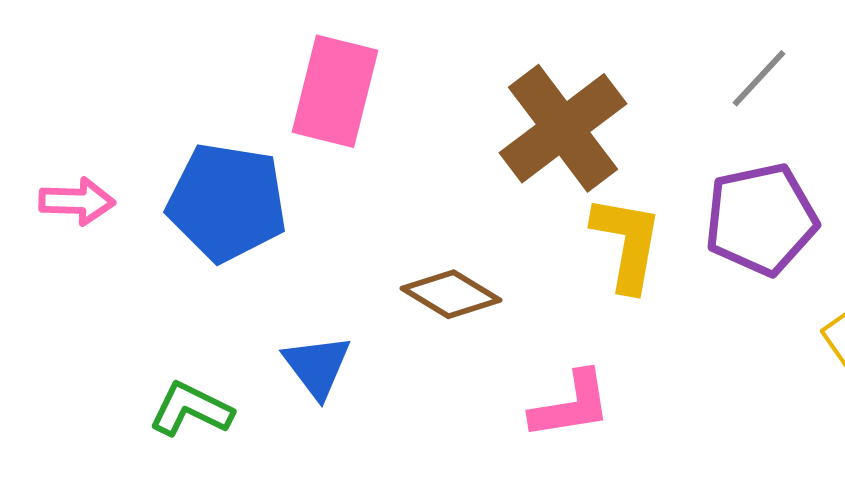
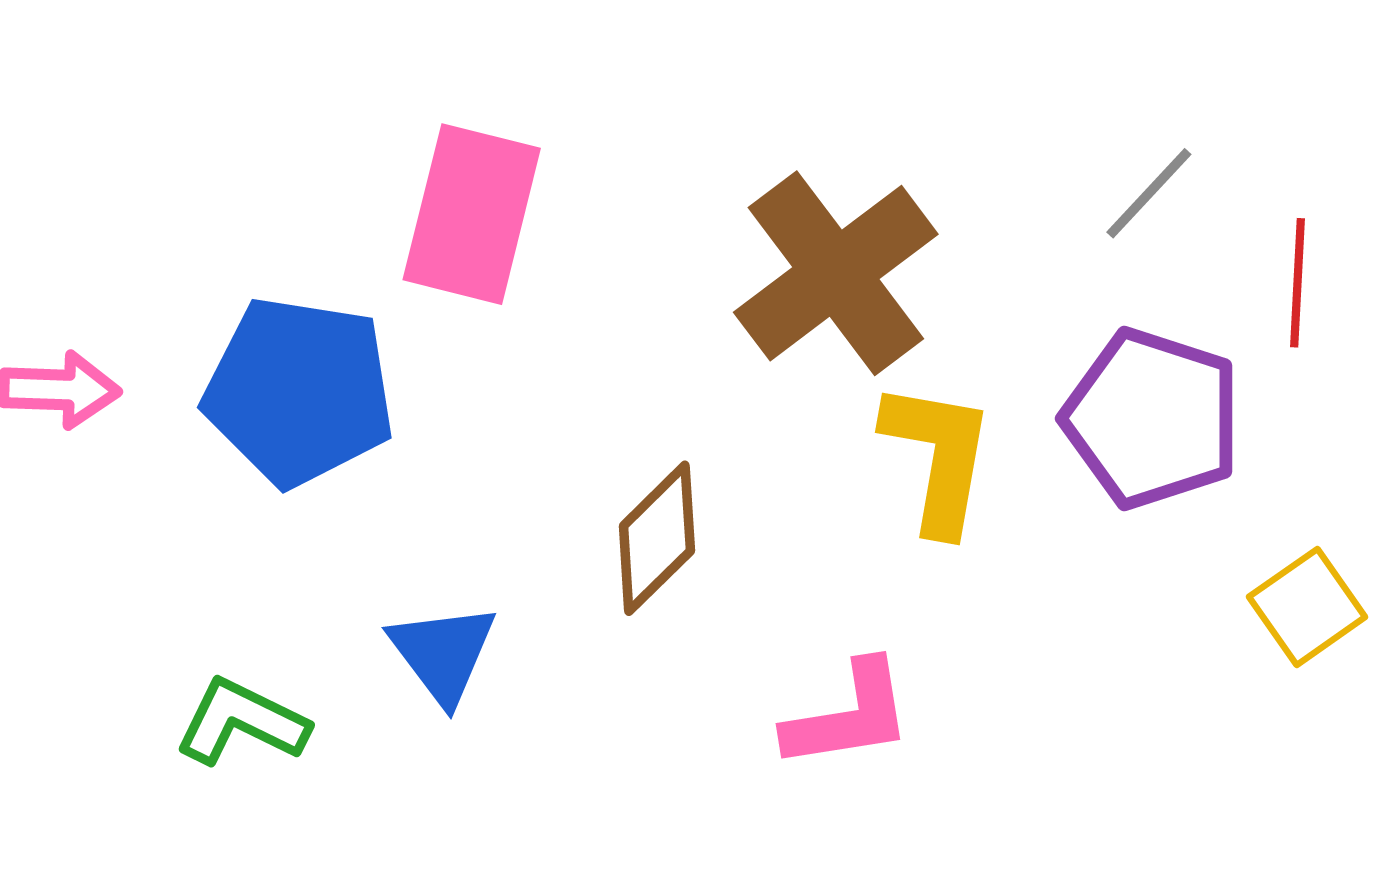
purple pentagon: (761, 219) -> (1152, 418), turned 30
brown diamond: (451, 294) -> (657, 538), turned -76

